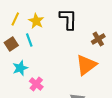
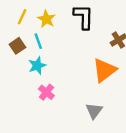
cyan star: (20, 68) -> (37, 66), moved

